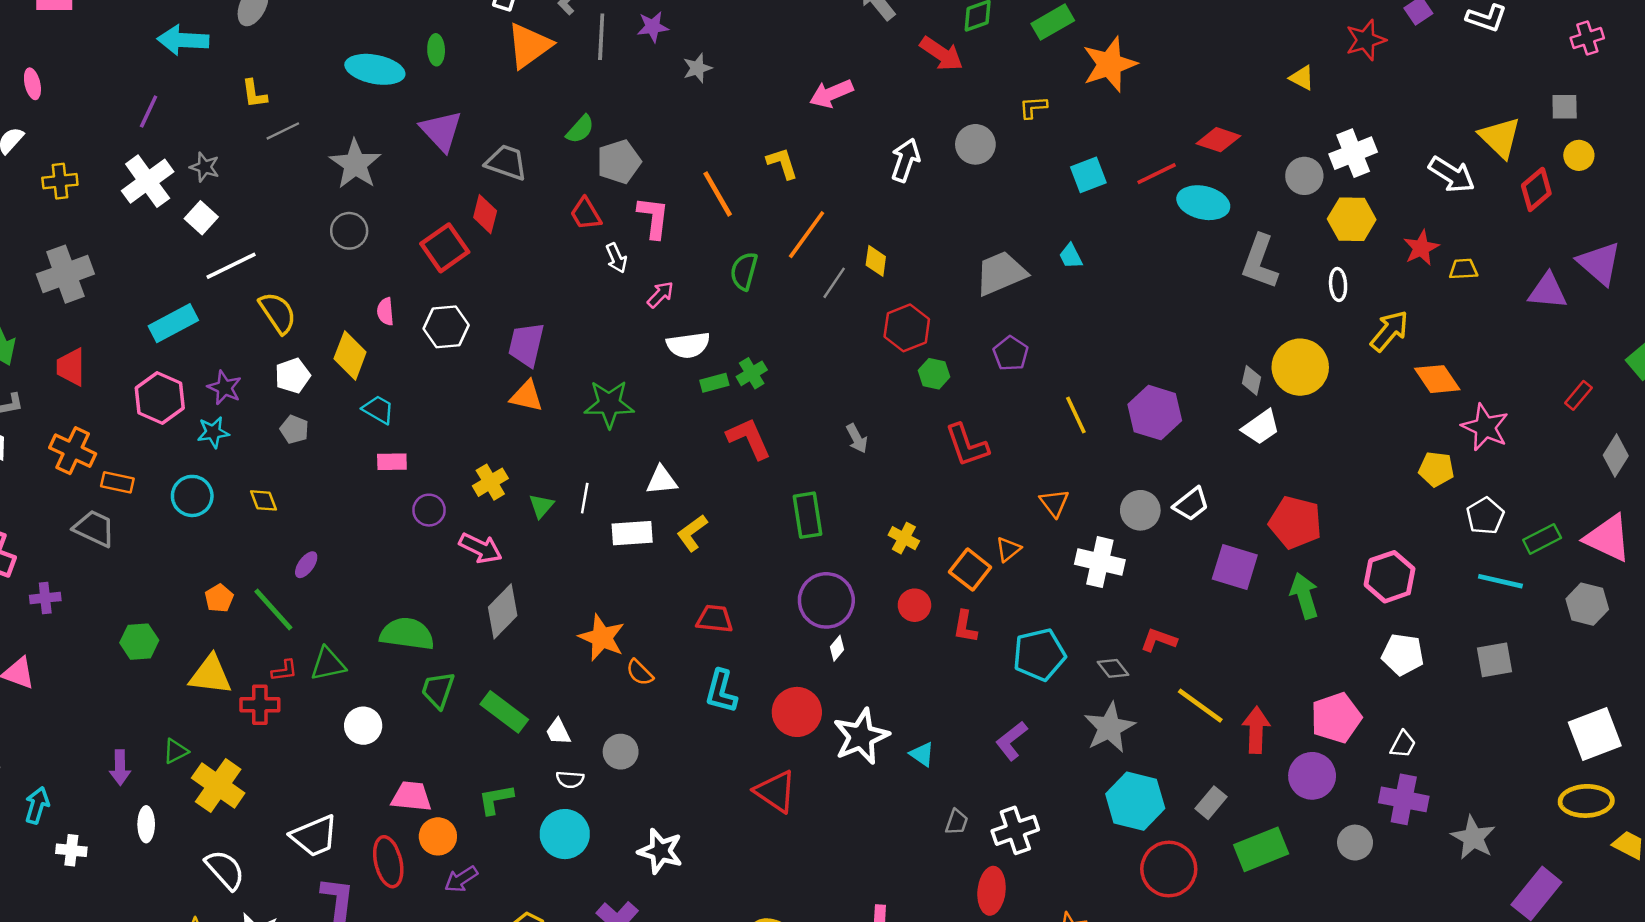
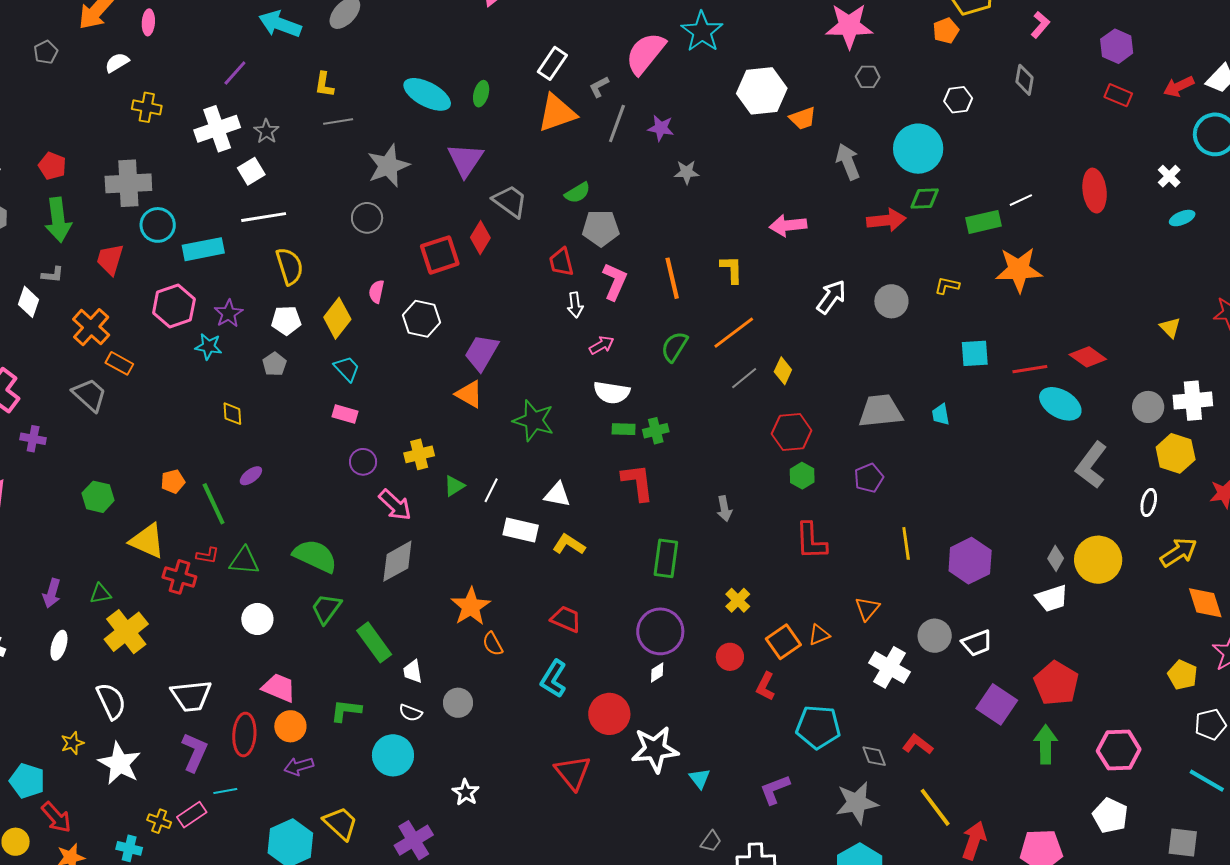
red arrow: (942, 54) -> (886, 220), turned -57
cyan circle: (192, 496) -> (158, 225), moved
yellow L-shape: (692, 533) -> (569, 544), turned 52
white star: (660, 851) -> (466, 792), size x0.7

